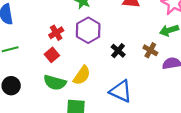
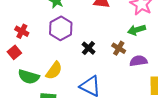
red cross: (56, 33) -> (22, 31), moved, turned -32
red square: (52, 55) -> (14, 52), moved

